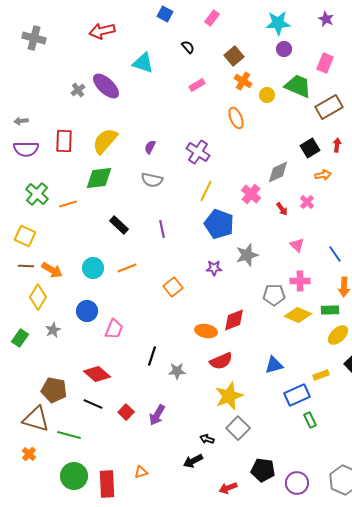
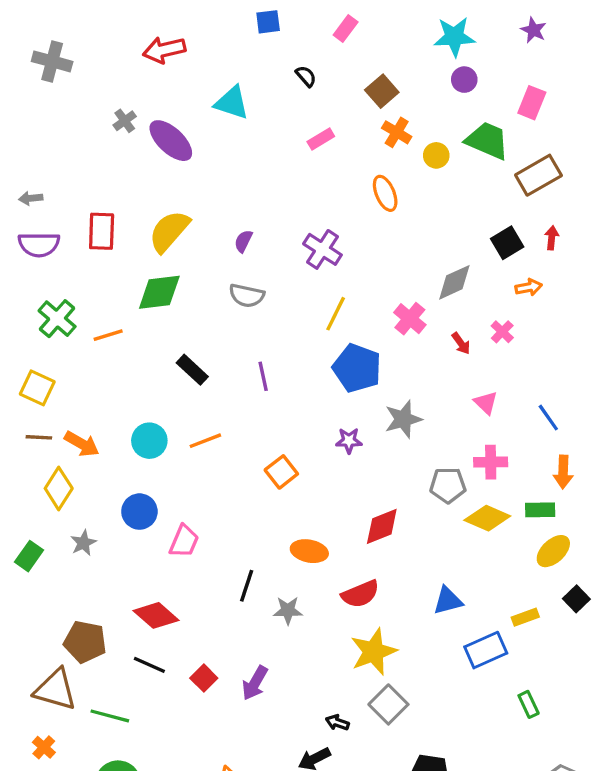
blue square: (165, 14) -> (268, 22), turned -35
gray cross: (78, 90) -> (125, 121), moved
orange ellipse: (206, 331) -> (309, 551), moved
green rectangle: (310, 420) -> (529, 704), moved

